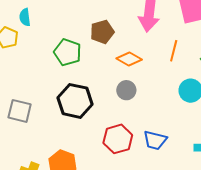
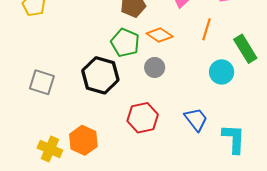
green pentagon: (68, 52) -> (125, 43), moved
blue trapezoid: (155, 140) -> (196, 119), moved, turned -145

